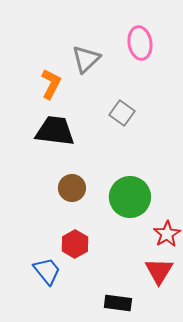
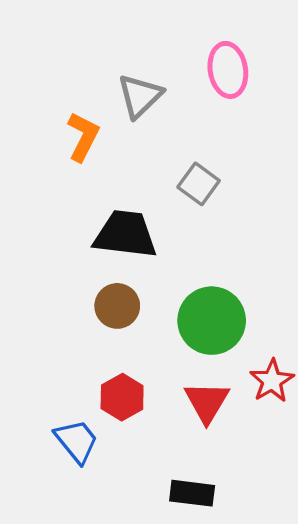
black trapezoid: (55, 131) -> (125, 234), moved
red triangle: (159, 271) -> (207, 402), moved

